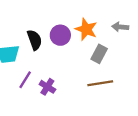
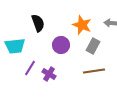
purple circle: (60, 35) -> (61, 45), moved
black semicircle: (35, 40) -> (38, 23), moved

